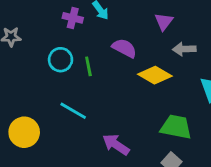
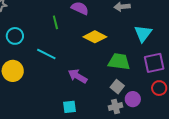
cyan circle: (60, 60) -> (15, 36), moved
yellow diamond: (155, 75) -> (95, 37), moved

